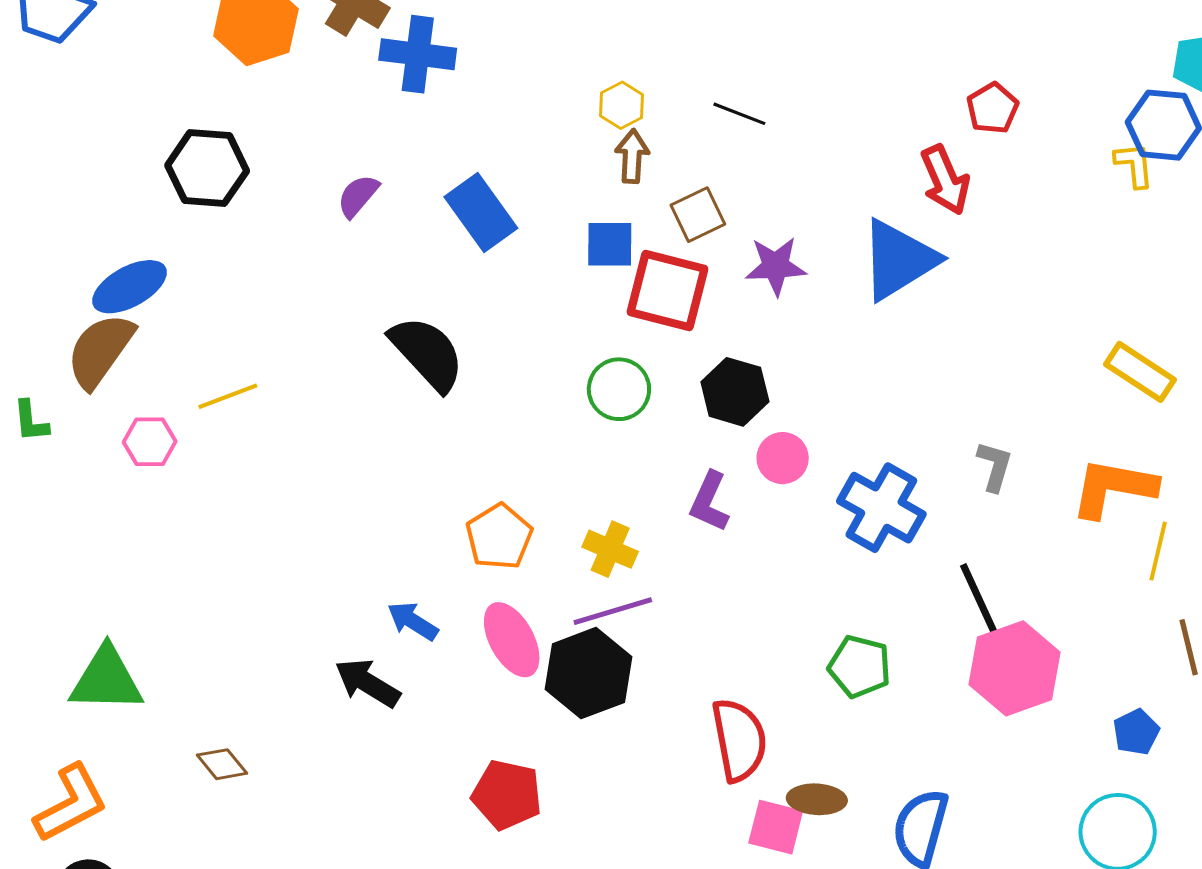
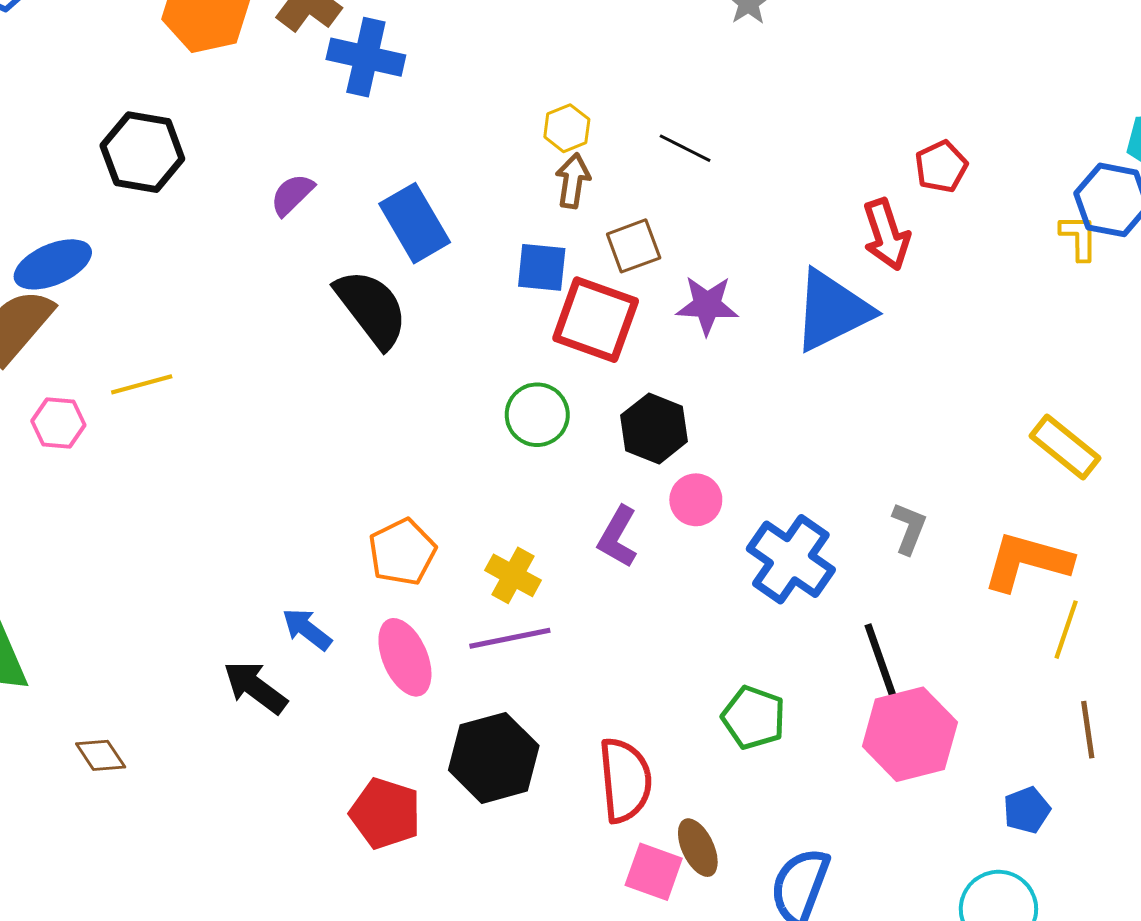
black semicircle: (427, 353) -> (371, 308), moved
black hexagon: (588, 673) -> (494, 758), moved
brown ellipse: (817, 799) -> (698, 848), turned 56

